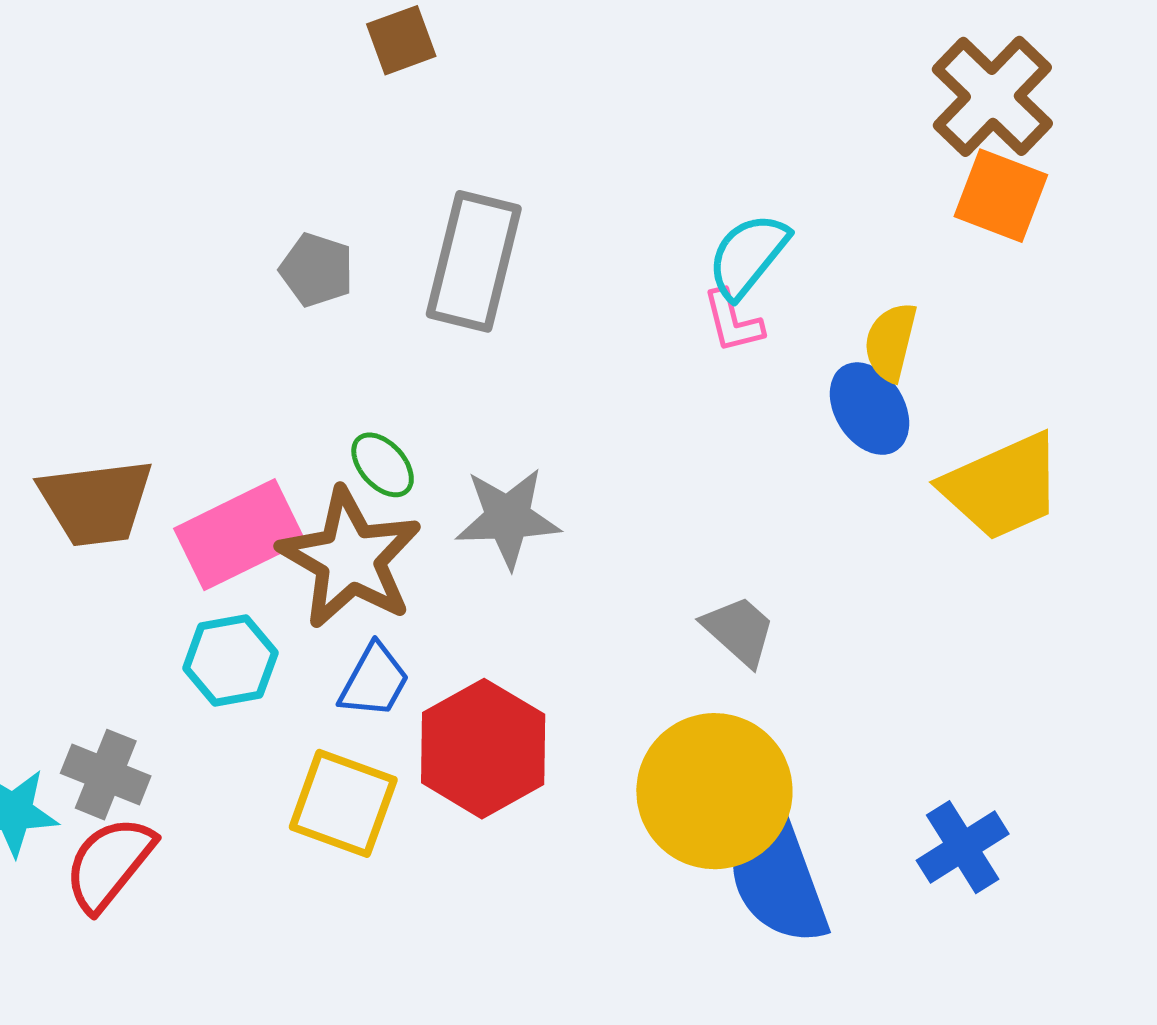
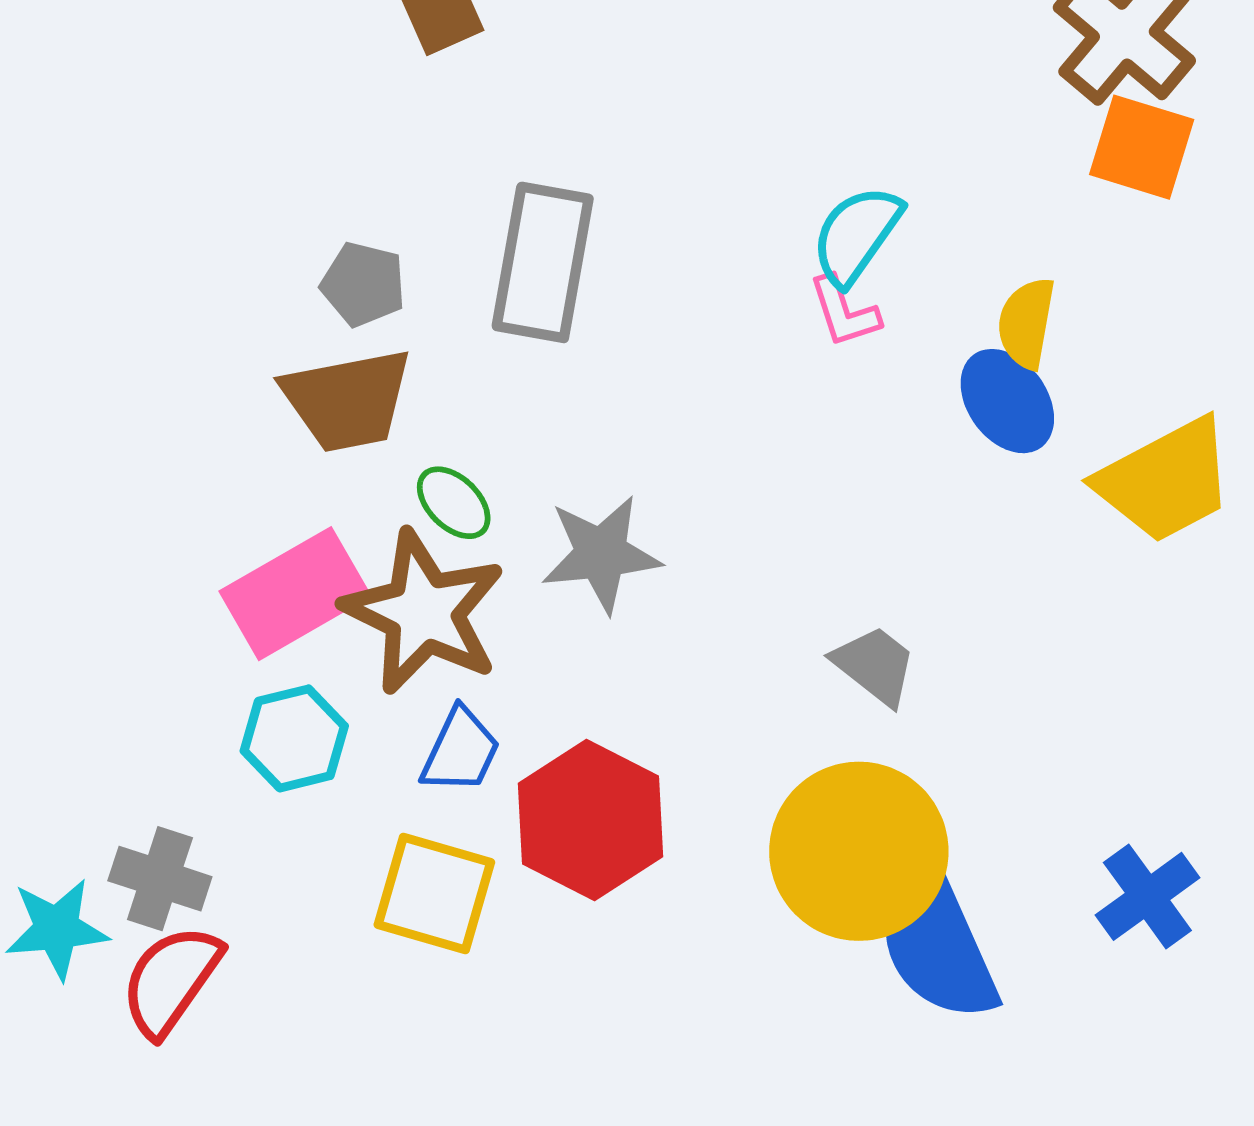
brown trapezoid: (96, 502) -> (347, 400), moved

